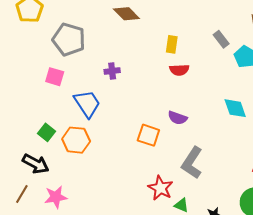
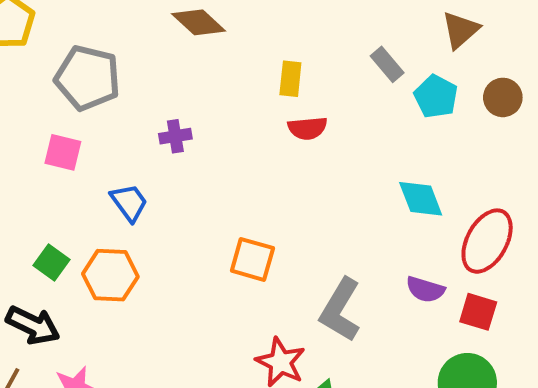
blue trapezoid: (87, 104) -> (129, 203), size x0.7
purple semicircle: (178, 118) -> (425, 289), moved

